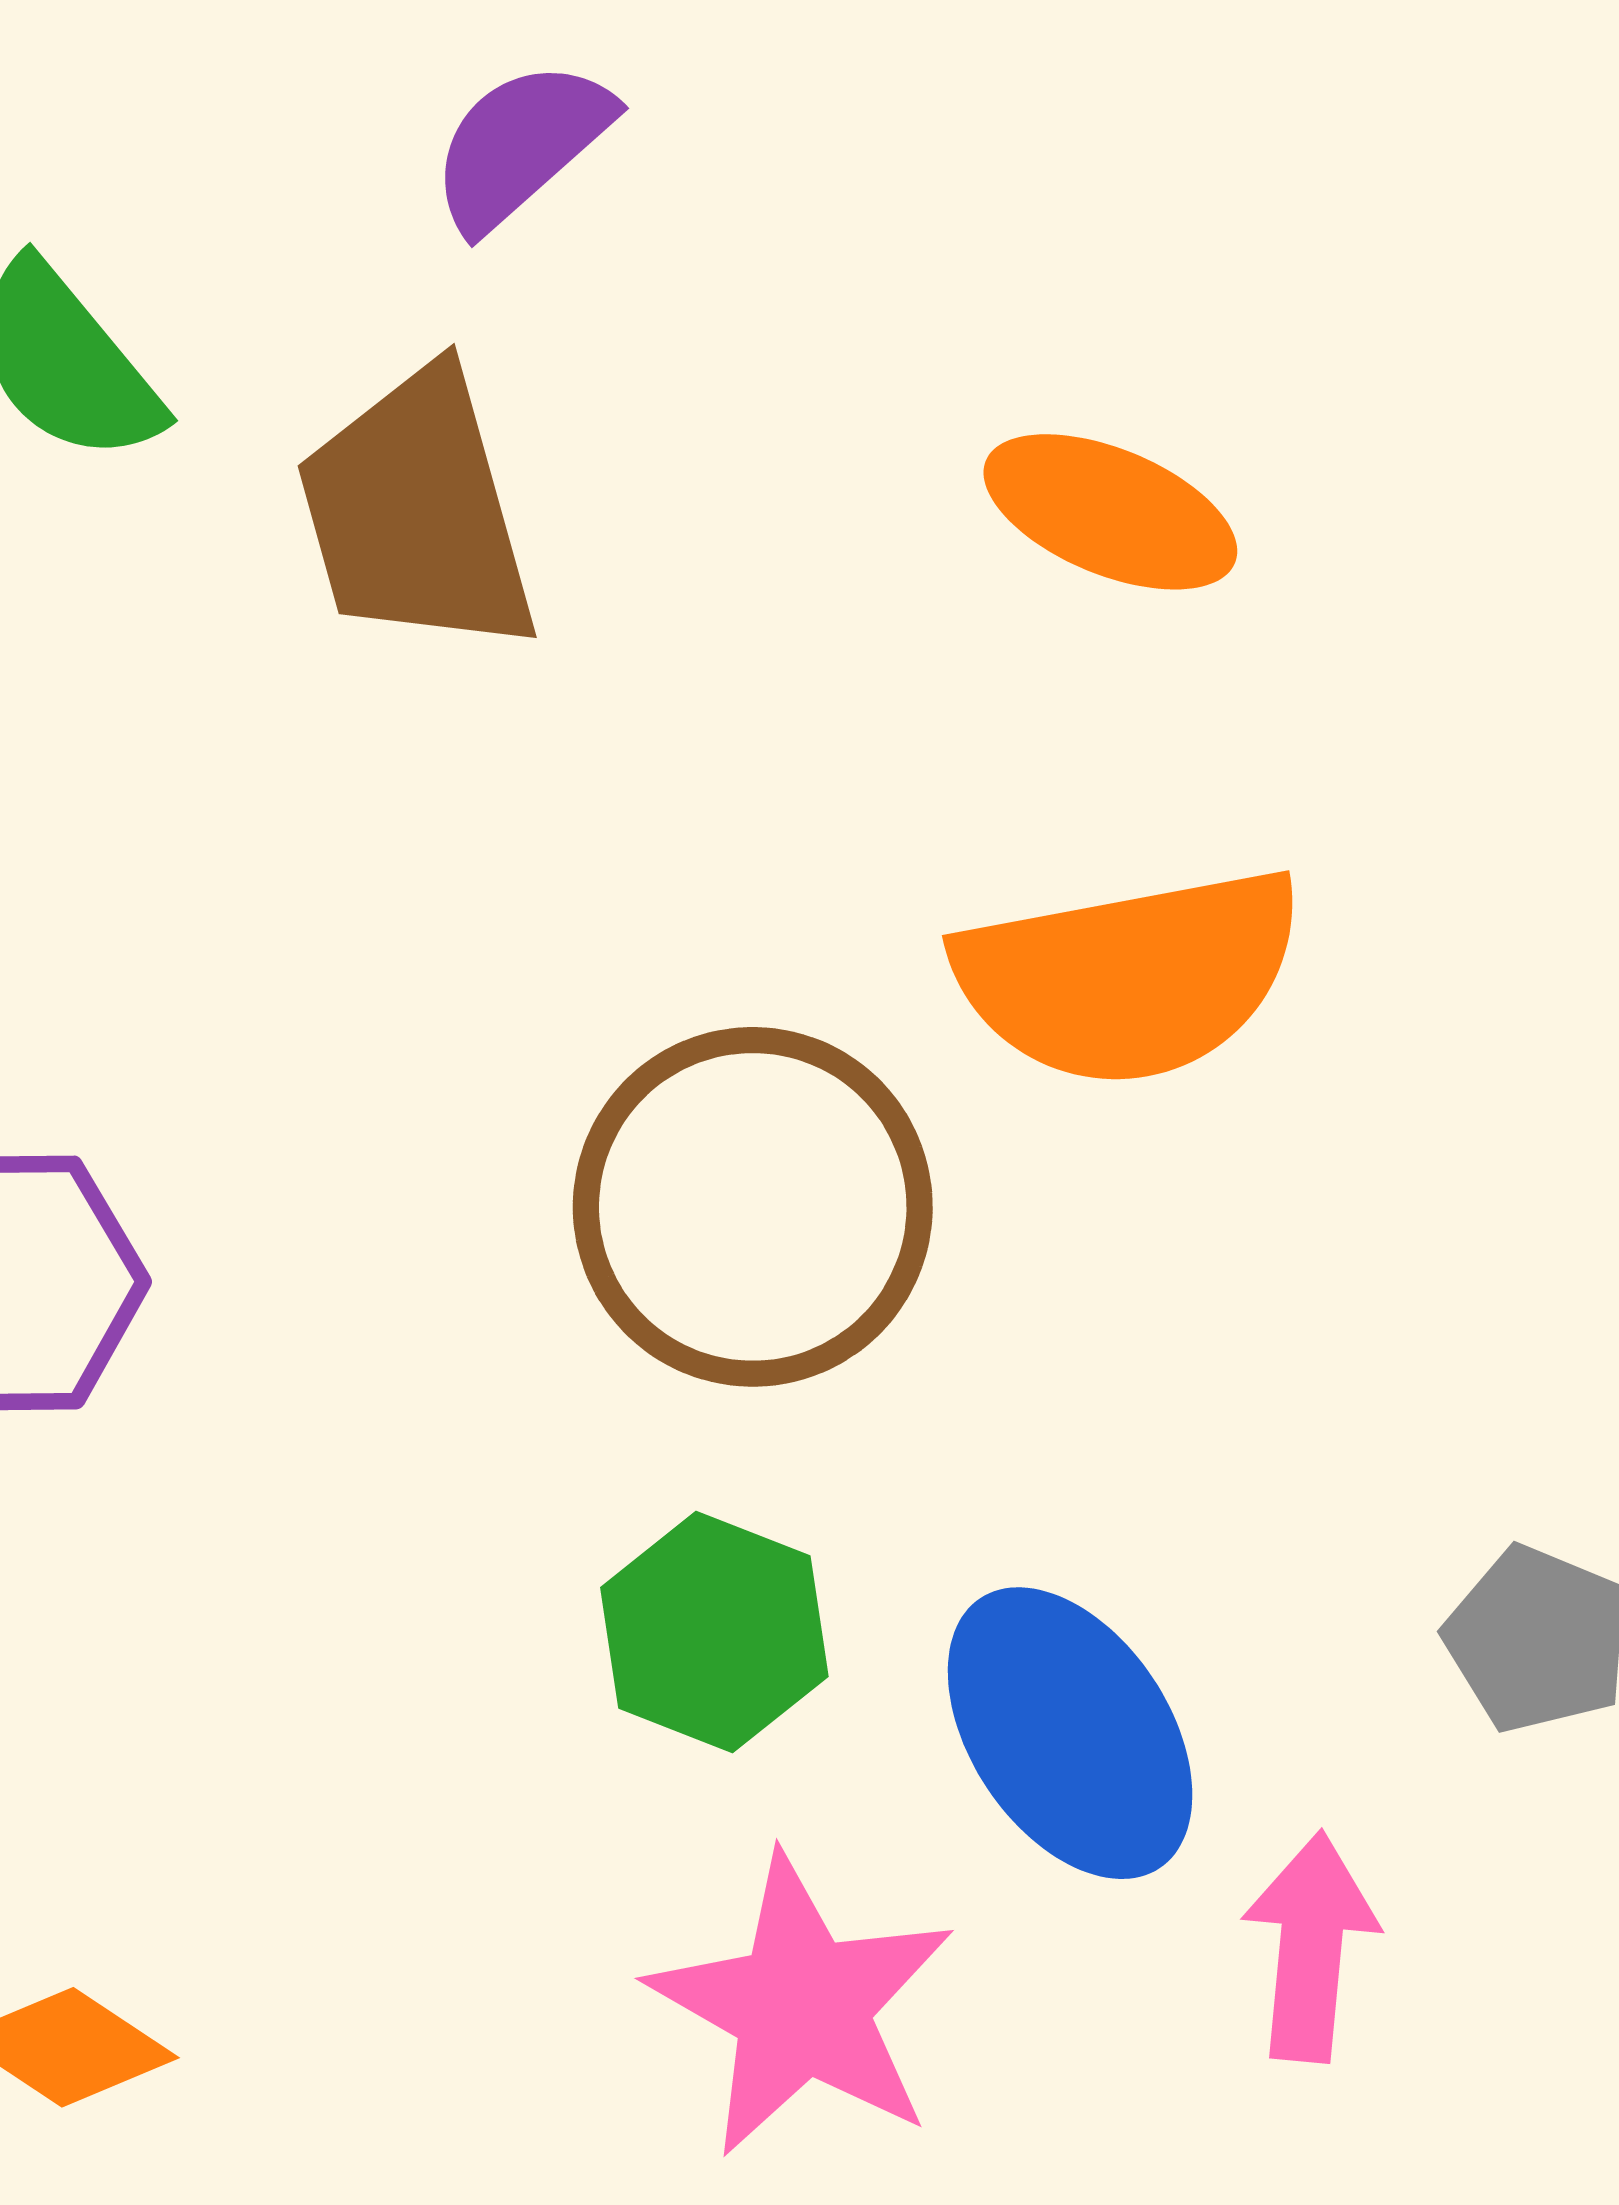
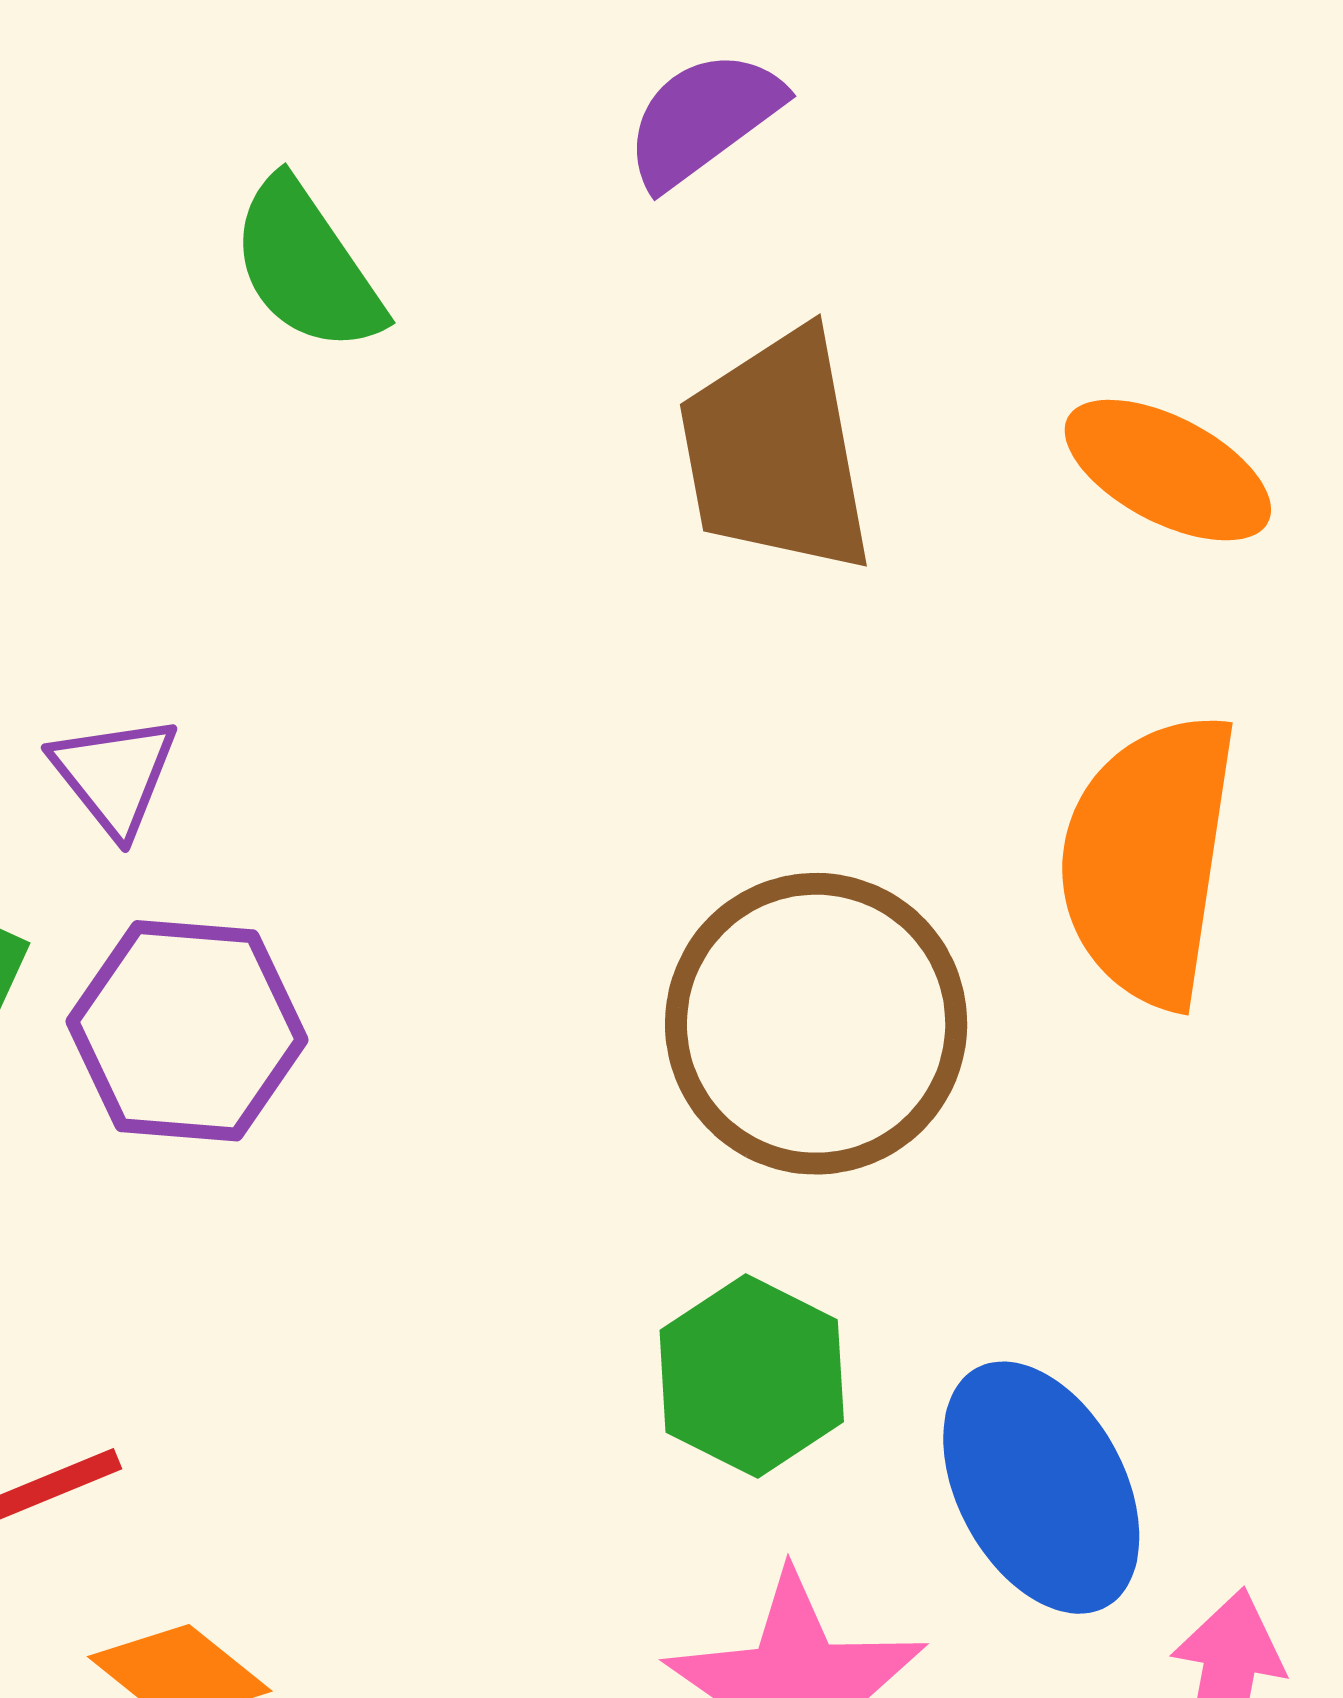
brown trapezoid: (417, 512) -> (776, 452), moved
orange semicircle: (1129, 976) -> (1148, 860), turned 104

